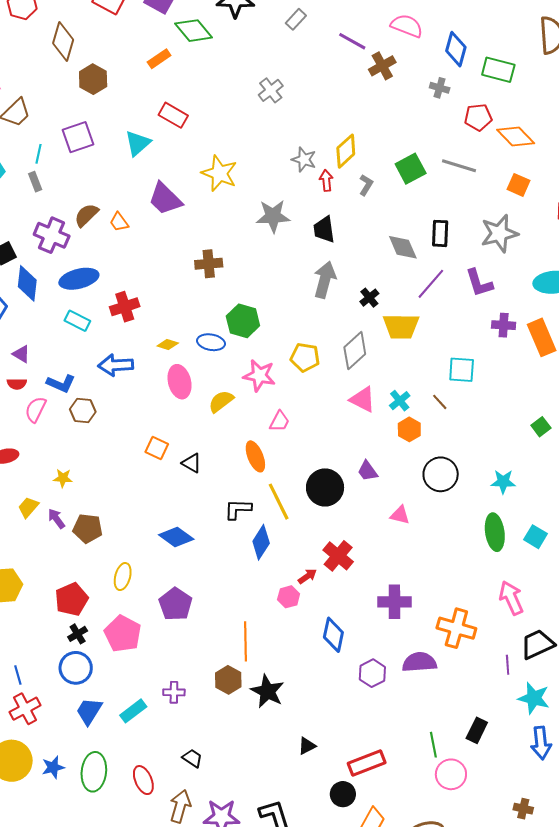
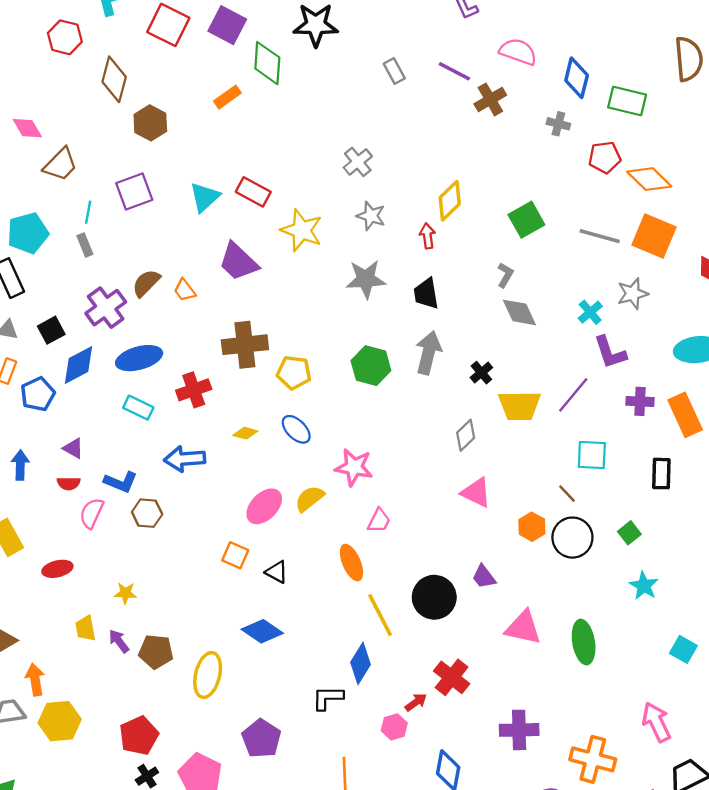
gray rectangle: (296, 19) -> (394, 71), moved, turned -70
green diamond: (194, 31) -> (267, 63), turned 45
gray cross: (271, 90) -> (358, 162), moved
red rectangle: (173, 115) -> (253, 192), moved
gray star: (304, 159) -> (371, 216), moved
gray line: (459, 166) -> (600, 236), moved
gray L-shape: (366, 185) -> (505, 275), moved
orange square: (519, 185) -> (654, 236), size x1.6
black rectangle: (440, 233) -> (661, 474), moved
gray star: (499, 233) -> (633, 294), size x0.7
purple cross: (52, 235) -> (106, 308), turned 32
brown cross: (209, 264) -> (245, 345), moved, size x1.4
blue diamond: (27, 283) -> (78, 365), turned 57
purple line: (431, 284) -> (573, 395), moved
green hexagon: (243, 321) -> (371, 366), moved
blue ellipse: (211, 342) -> (296, 429), turned 36
gray diamond: (355, 351) -> (466, 435), size x0.7
yellow pentagon: (305, 357) -> (294, 373), moved
pink ellipse: (180, 382) -> (264, 506), moved, turned 60
cyan cross: (400, 401) -> (590, 312), moved
green square: (541, 427) -> (629, 533), moved
black circle: (441, 474) -> (572, 538), moved
cyan star: (503, 482) -> (644, 586), turned 30
yellow trapezoid: (28, 507) -> (85, 628), turned -50
black L-shape: (238, 509) -> (328, 698), moved
pink triangle: (400, 515) -> (523, 628), size x1.6
green ellipse: (495, 532) -> (584, 642), moved
blue diamond: (176, 537) -> (262, 631), moved
yellow ellipse: (123, 577) -> (208, 675), moved, size x1.4

